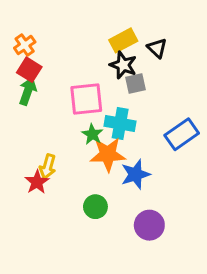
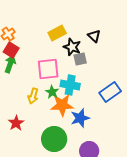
yellow rectangle: (123, 40) -> (57, 33), moved
yellow arrow: (48, 167) -> (33, 96), moved
green circle: (95, 207) -> (54, 139), size x1.6

